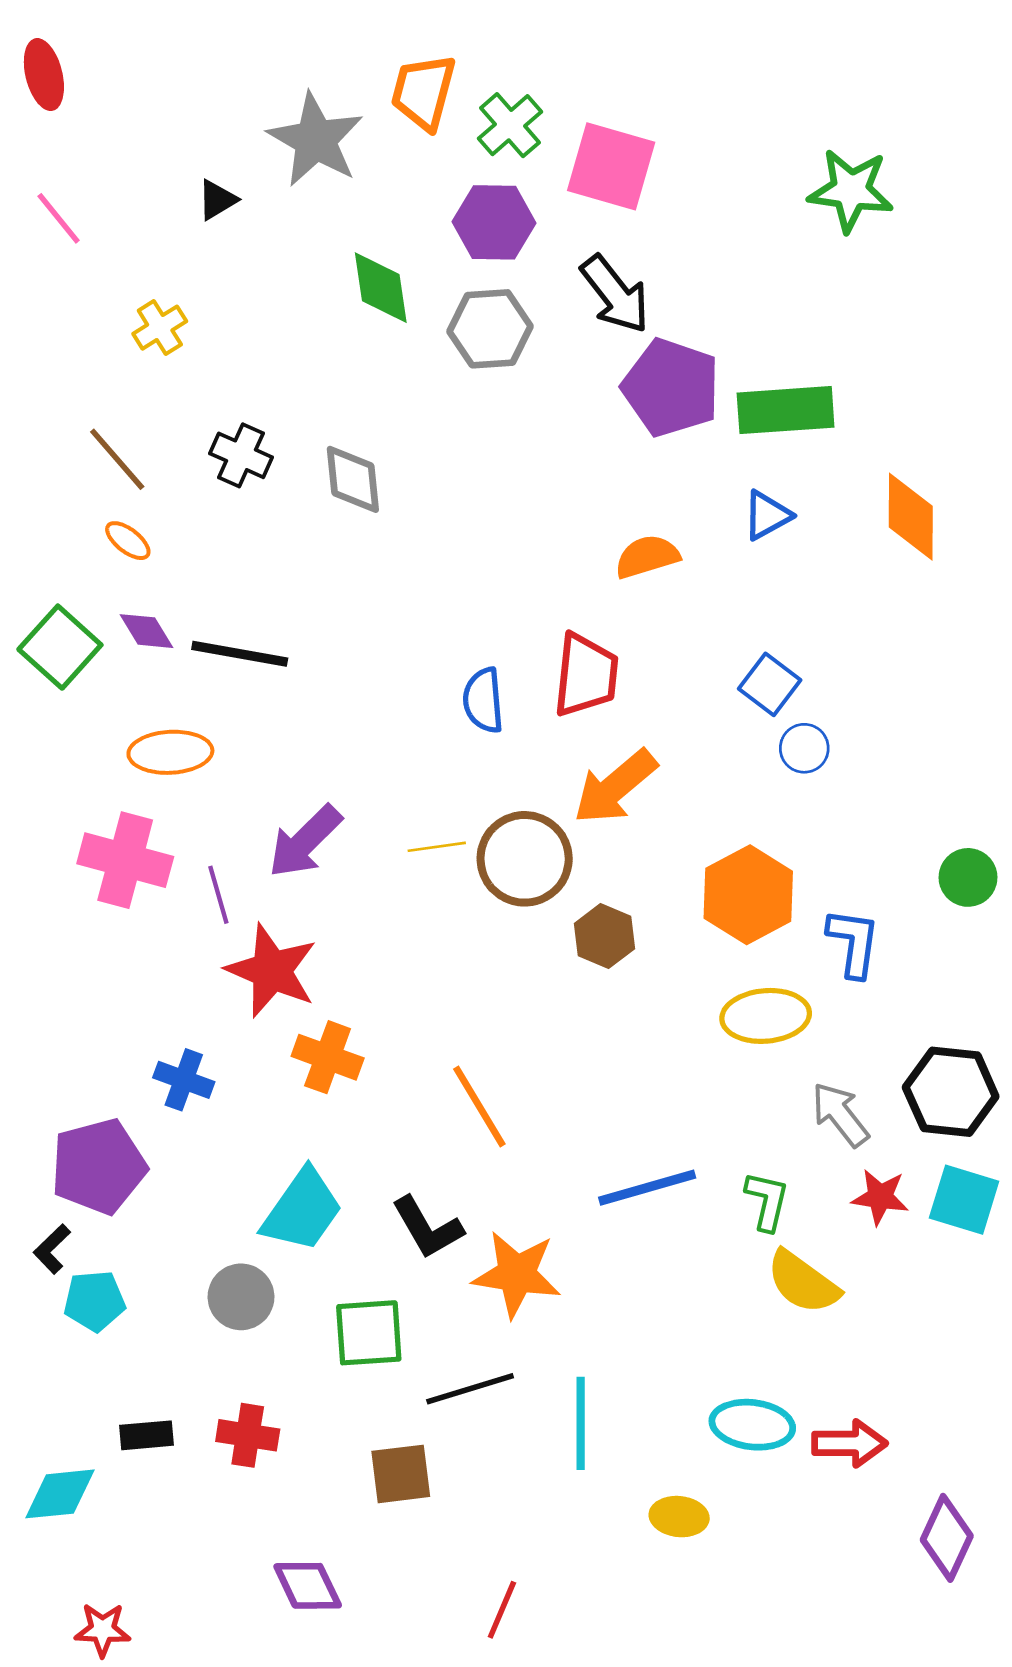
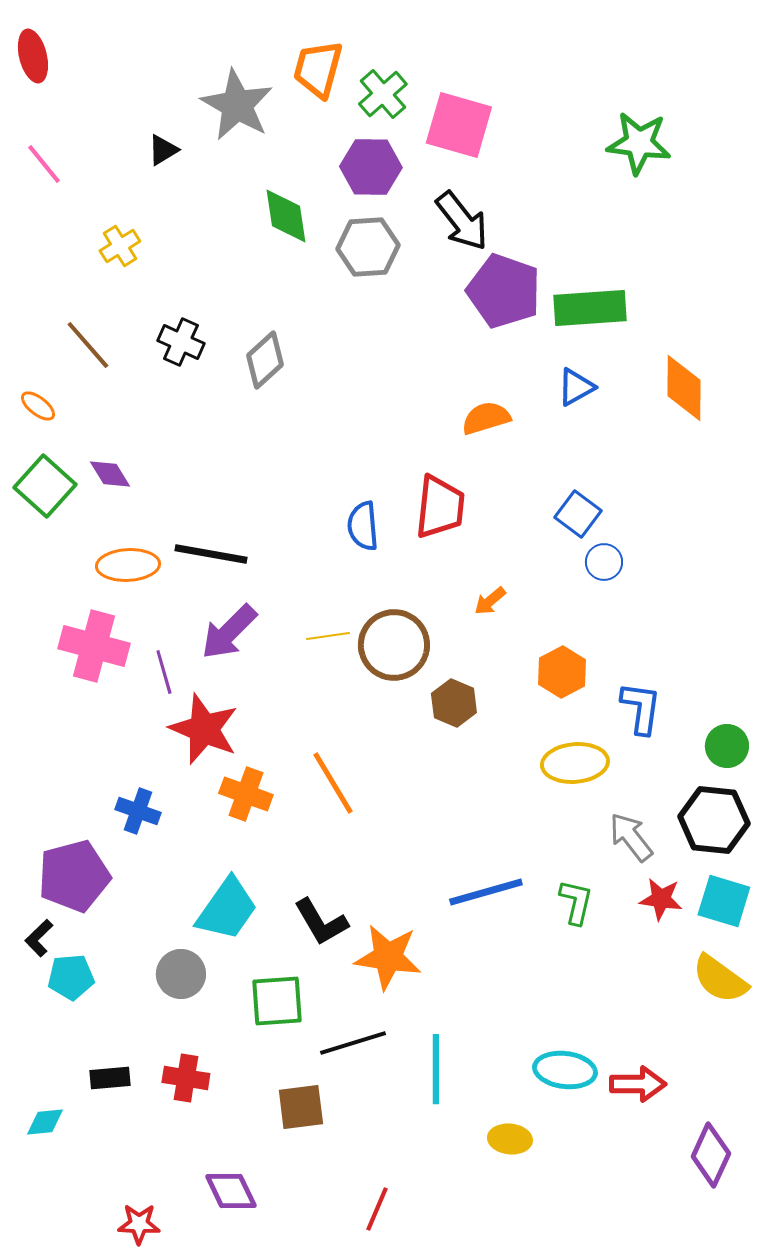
gray diamond: (353, 479) -> (265, 360), turned 54
orange ellipse: (128, 541) -> (38, 406), moved
black line: (240, 654) -> (211, 554), moved
orange arrow: (615, 787) -> (490, 601), moved, size x0.5
green circle: (968, 877) -> (727, 746), moved
orange hexagon: (748, 895) -> (562, 672), size x0.7
orange line: (479, 1106) -> (333, 783), moved
yellow semicircle: (803, 1282) -> (720, 979), moved
cyan diamond: (60, 1494) -> (45, 1122), size x0.7
red star: (103, 1630) -> (139, 1224), moved

